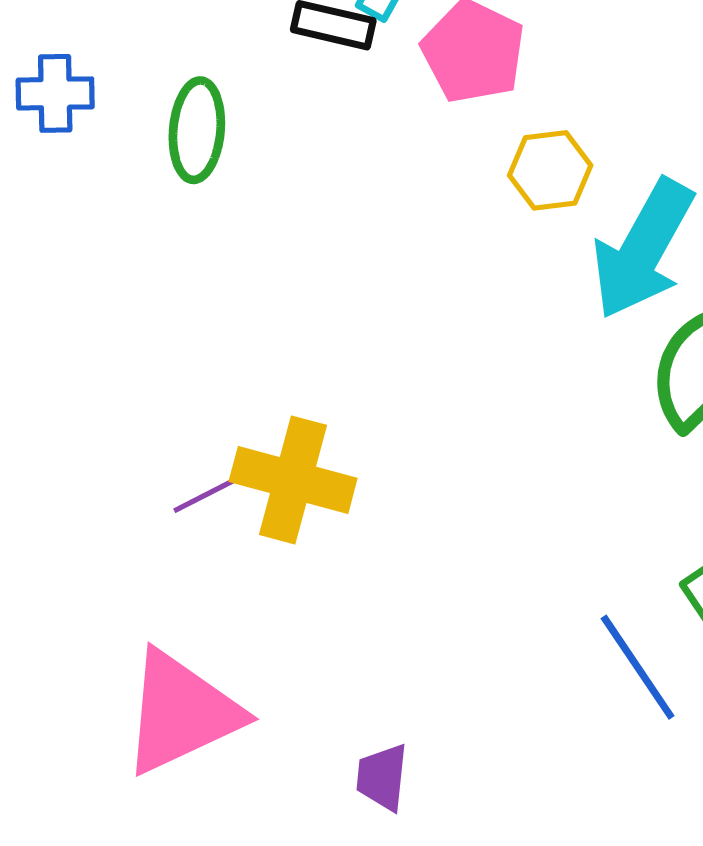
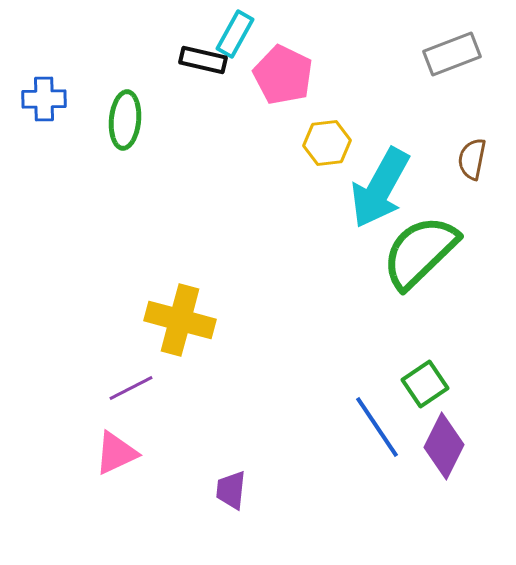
purple line: (211, 492) -> (131, 388), moved
pink triangle: (181, 713) -> (116, 453), size x0.6

